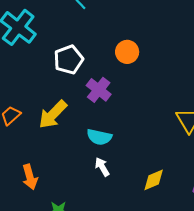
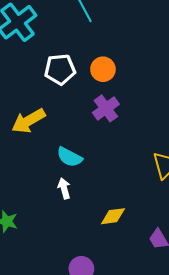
orange circle: (127, 52) -> (103, 69), moved
purple cross: (99, 90) -> (106, 108), moved

